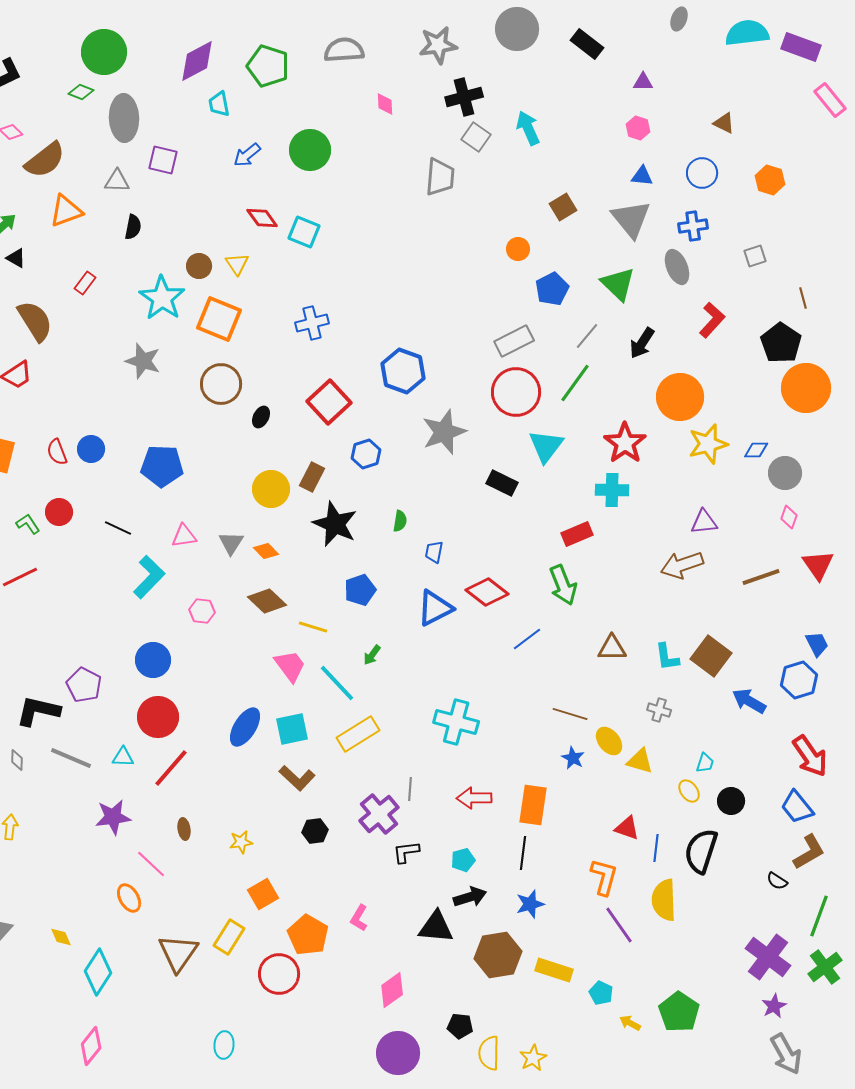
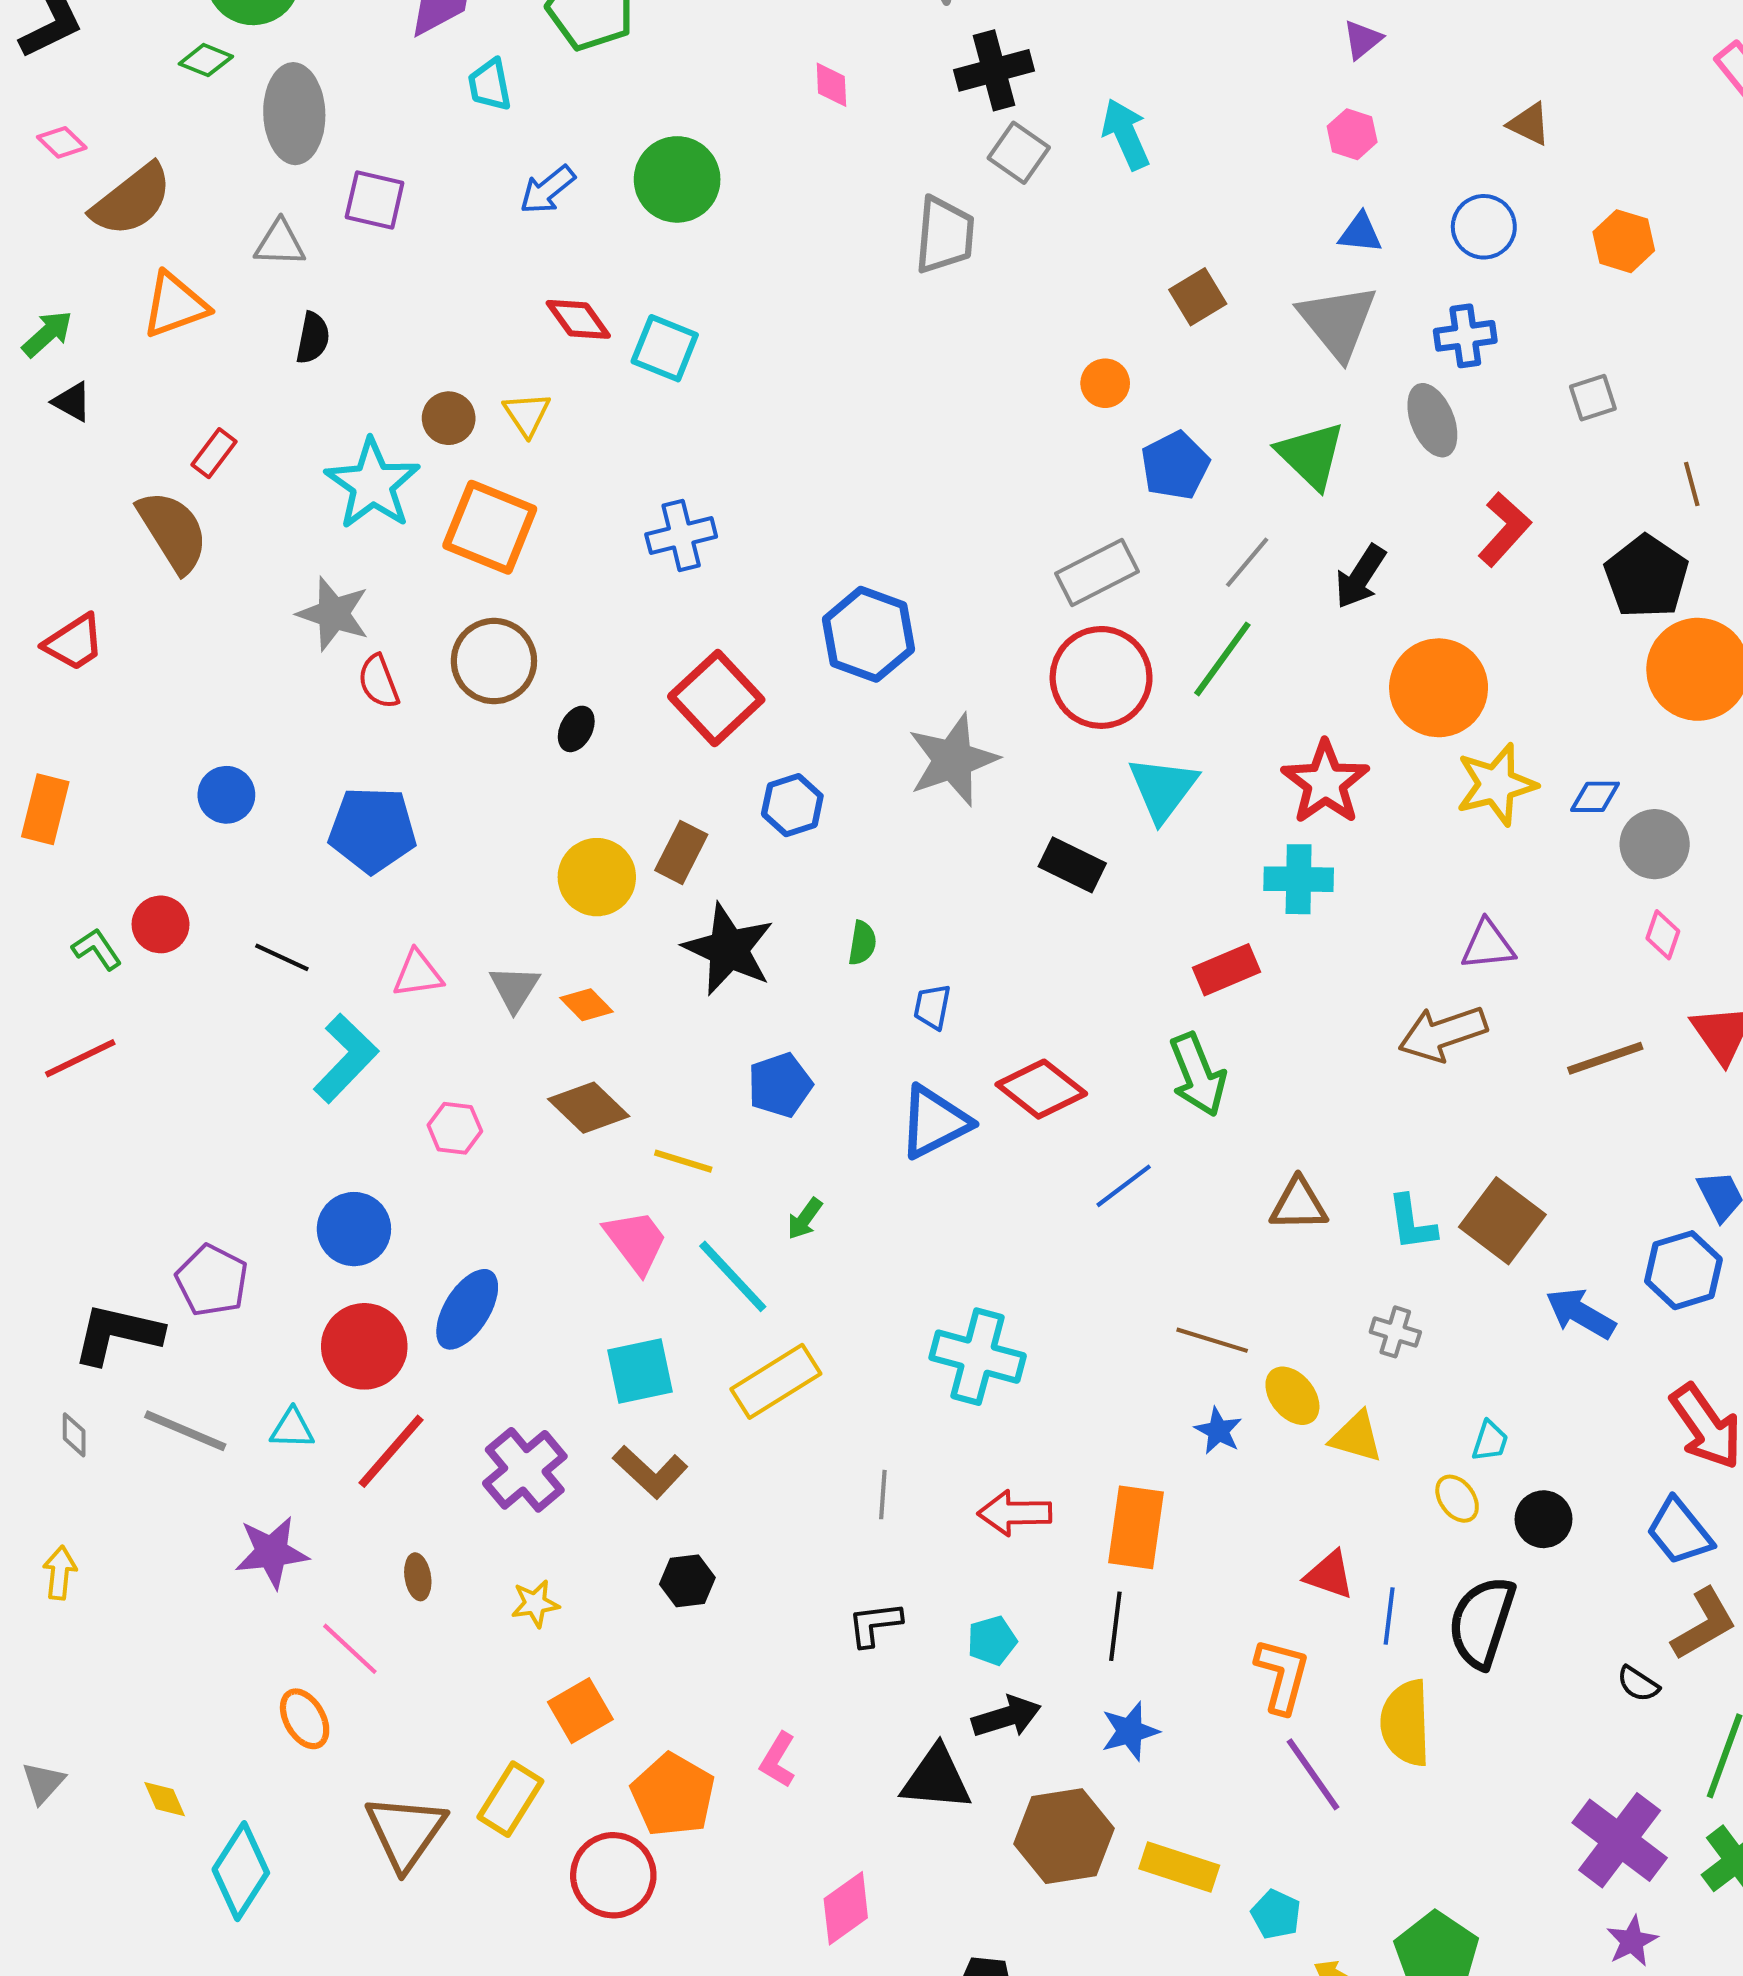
purple triangle: (643, 82) -> (1362, 40), turned -40
brown semicircle: (35, 321) -> (173, 531), moved
red semicircle: (57, 452) -> (379, 682), moved
blue ellipse: (245, 727) -> (467, 1309), moved
purple cross: (379, 814) -> (525, 1470), moved

